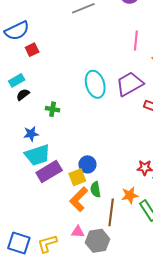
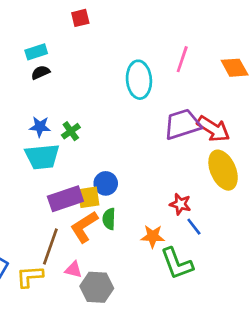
pink line: (136, 40) -> (182, 59), moved
red square: (32, 50) -> (80, 18), moved
purple trapezoid: (130, 84) -> (182, 124), moved
green cross: (53, 109) -> (71, 131), moved, turned 32
purple rectangle: (49, 171) -> (65, 199), moved
brown line: (111, 212) -> (50, 247), moved

